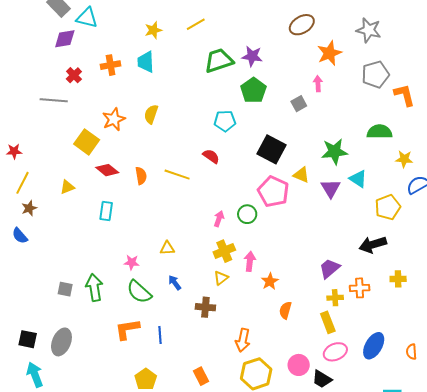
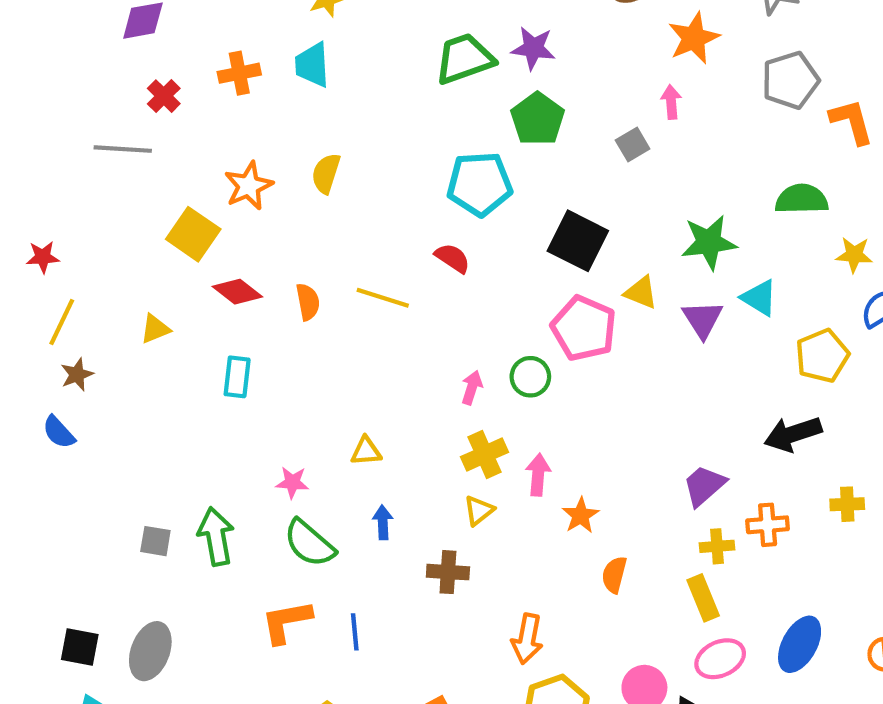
cyan pentagon: (225, 121) -> (480, 184), size x1.4
blue arrow: (175, 283) -> (383, 522), turned 35

